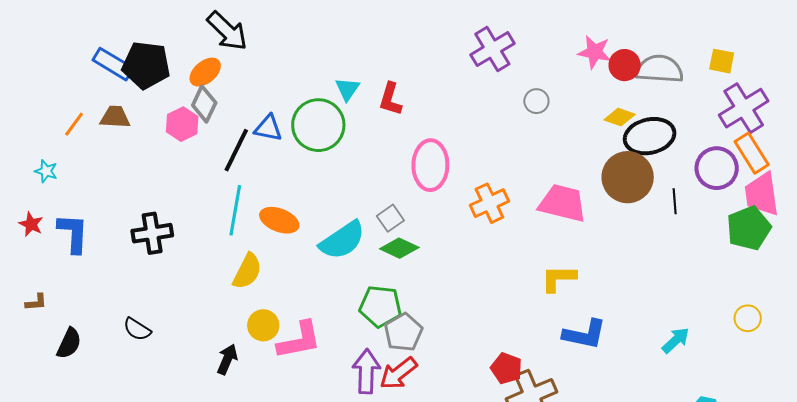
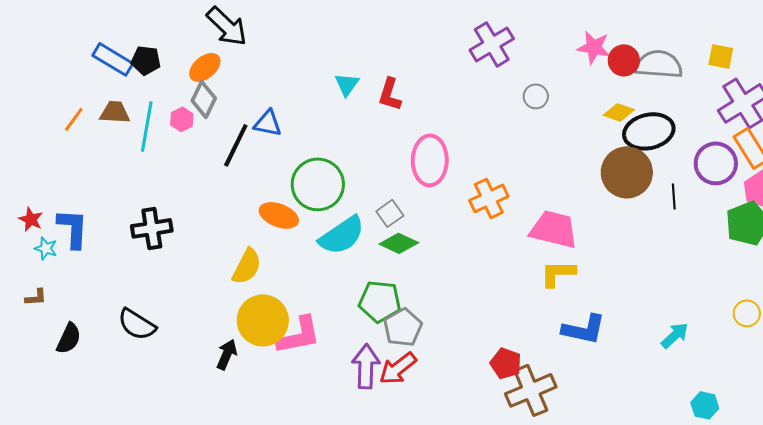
black pentagon: (146, 65) -> (146, 60), size x0.6
pink hexagon: (182, 124) -> (182, 119), size x0.7
green circle: (318, 125) -> (318, 184), moved
cyan star: (46, 171) -> (46, 248), moved
pink trapezoid: (563, 203) -> (554, 229), moved
cyan line: (235, 210) -> (147, 126), moved
yellow circle: (263, 325) -> (263, 320), size x1.6
black semicircle: (137, 329) -> (137, 324), size x1.4

